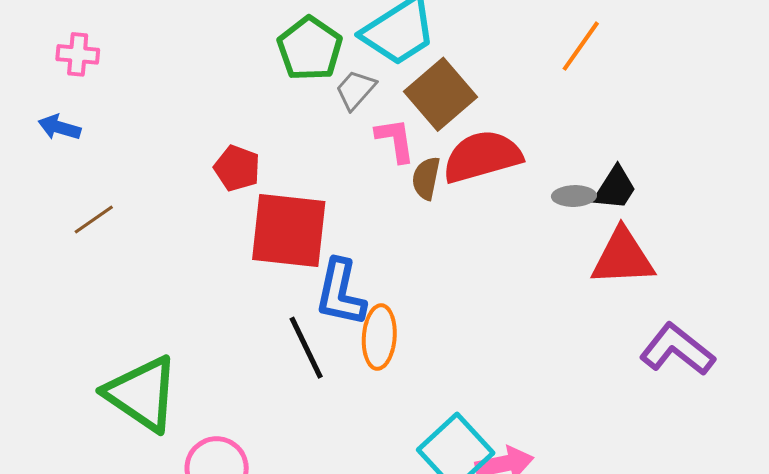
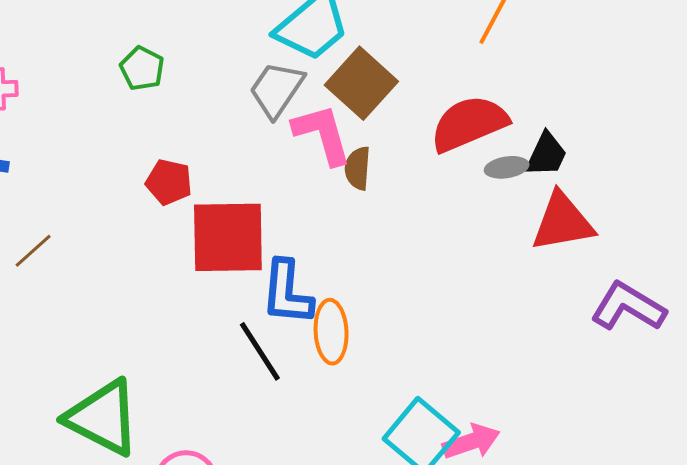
green pentagon: (310, 49) -> (142, 68), moved, size x0.7
gray trapezoid: (356, 90) -> (277, 89), size x1.4
pink L-shape: (395, 140) -> (322, 134), size x1.4
red semicircle: (482, 157) -> (469, 124), moved

